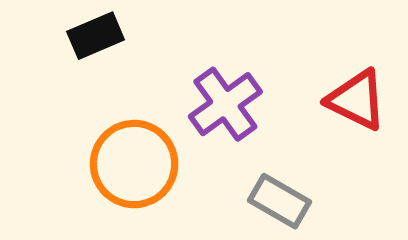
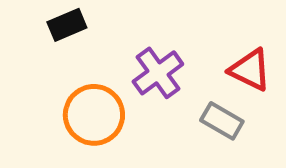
gray rectangle: (280, 201) -> (222, 121), moved

